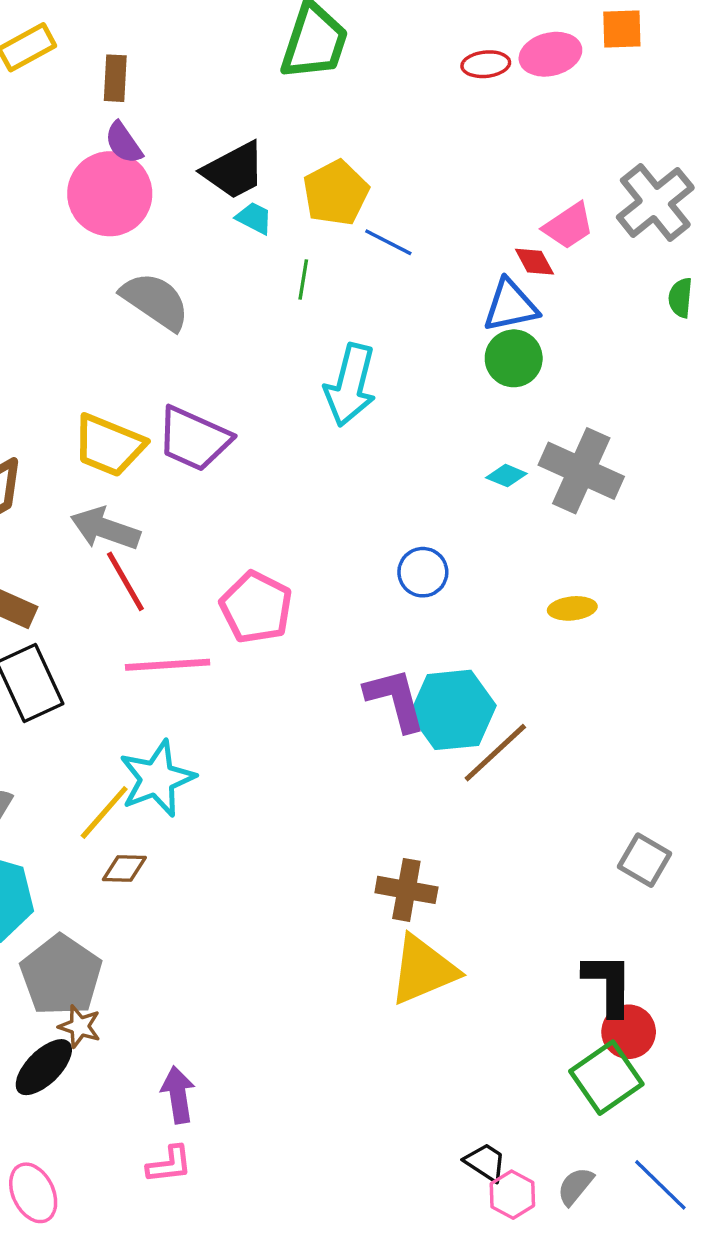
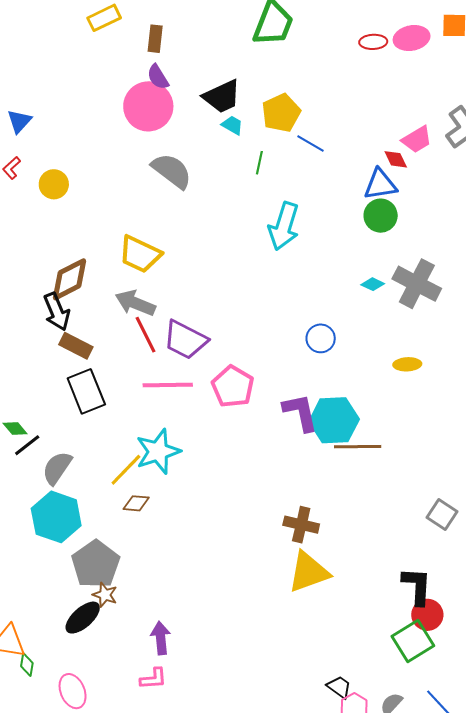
purple trapezoid: (194, 439) -> (185, 340), moved
pink pentagon: (256, 607) -> (233, 387), moved
brown line: (495, 753) -> (358, 447), turned 39

